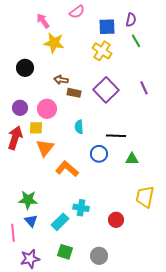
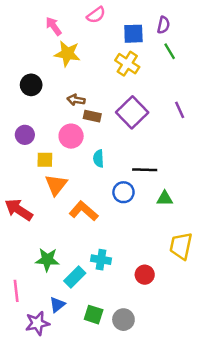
pink circle: (47, 109) -> (71, 136), moved
red arrow: (15, 138) -> (19, 210), moved, turned -75
green star: (28, 200) -> (47, 260), moved
blue triangle: (31, 221) -> (57, 305), moved, turned 32
green square: (65, 252) -> (94, 315), moved

